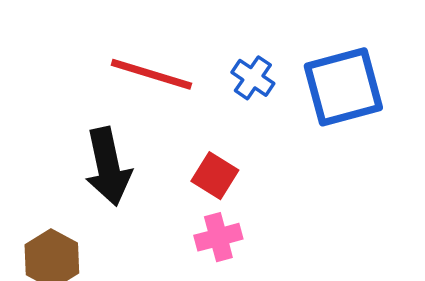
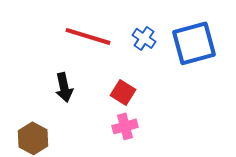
black arrow: (108, 167) -> (64, 87), size x0.7

